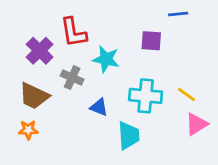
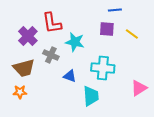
blue line: (178, 14) -> (115, 10), moved
yellow line: (187, 95) -> (132, 34), moved
brown trapezoid: (34, 96) -> (24, 68), turned -40

